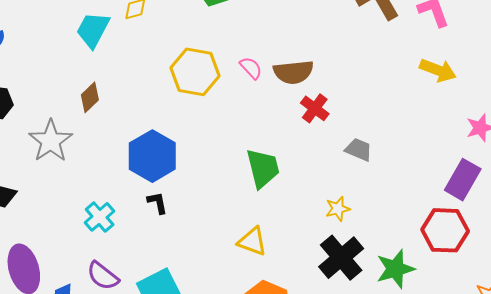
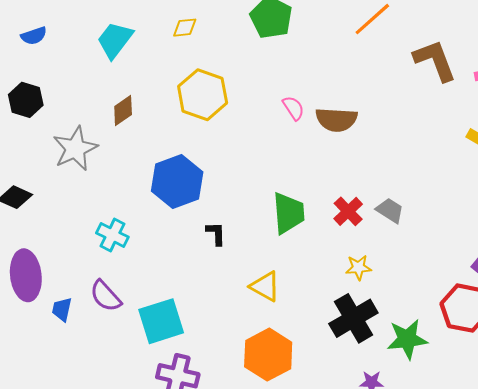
cyan trapezoid: (93, 30) -> (115, 40), moved
yellow hexagon: (195, 72) -> (203, 95), moved
red cross: (315, 108) -> (348, 211), moved
black L-shape: (158, 203) -> (216, 234), moved
cyan cross: (100, 217) -> (112, 235), turned -32

